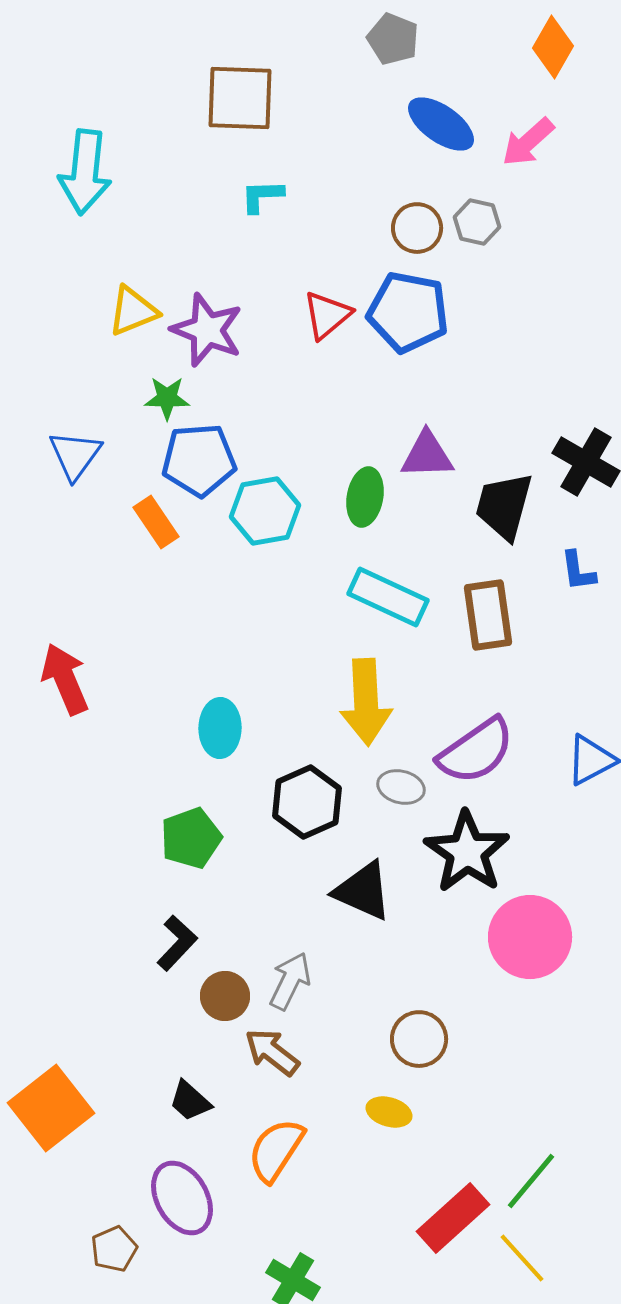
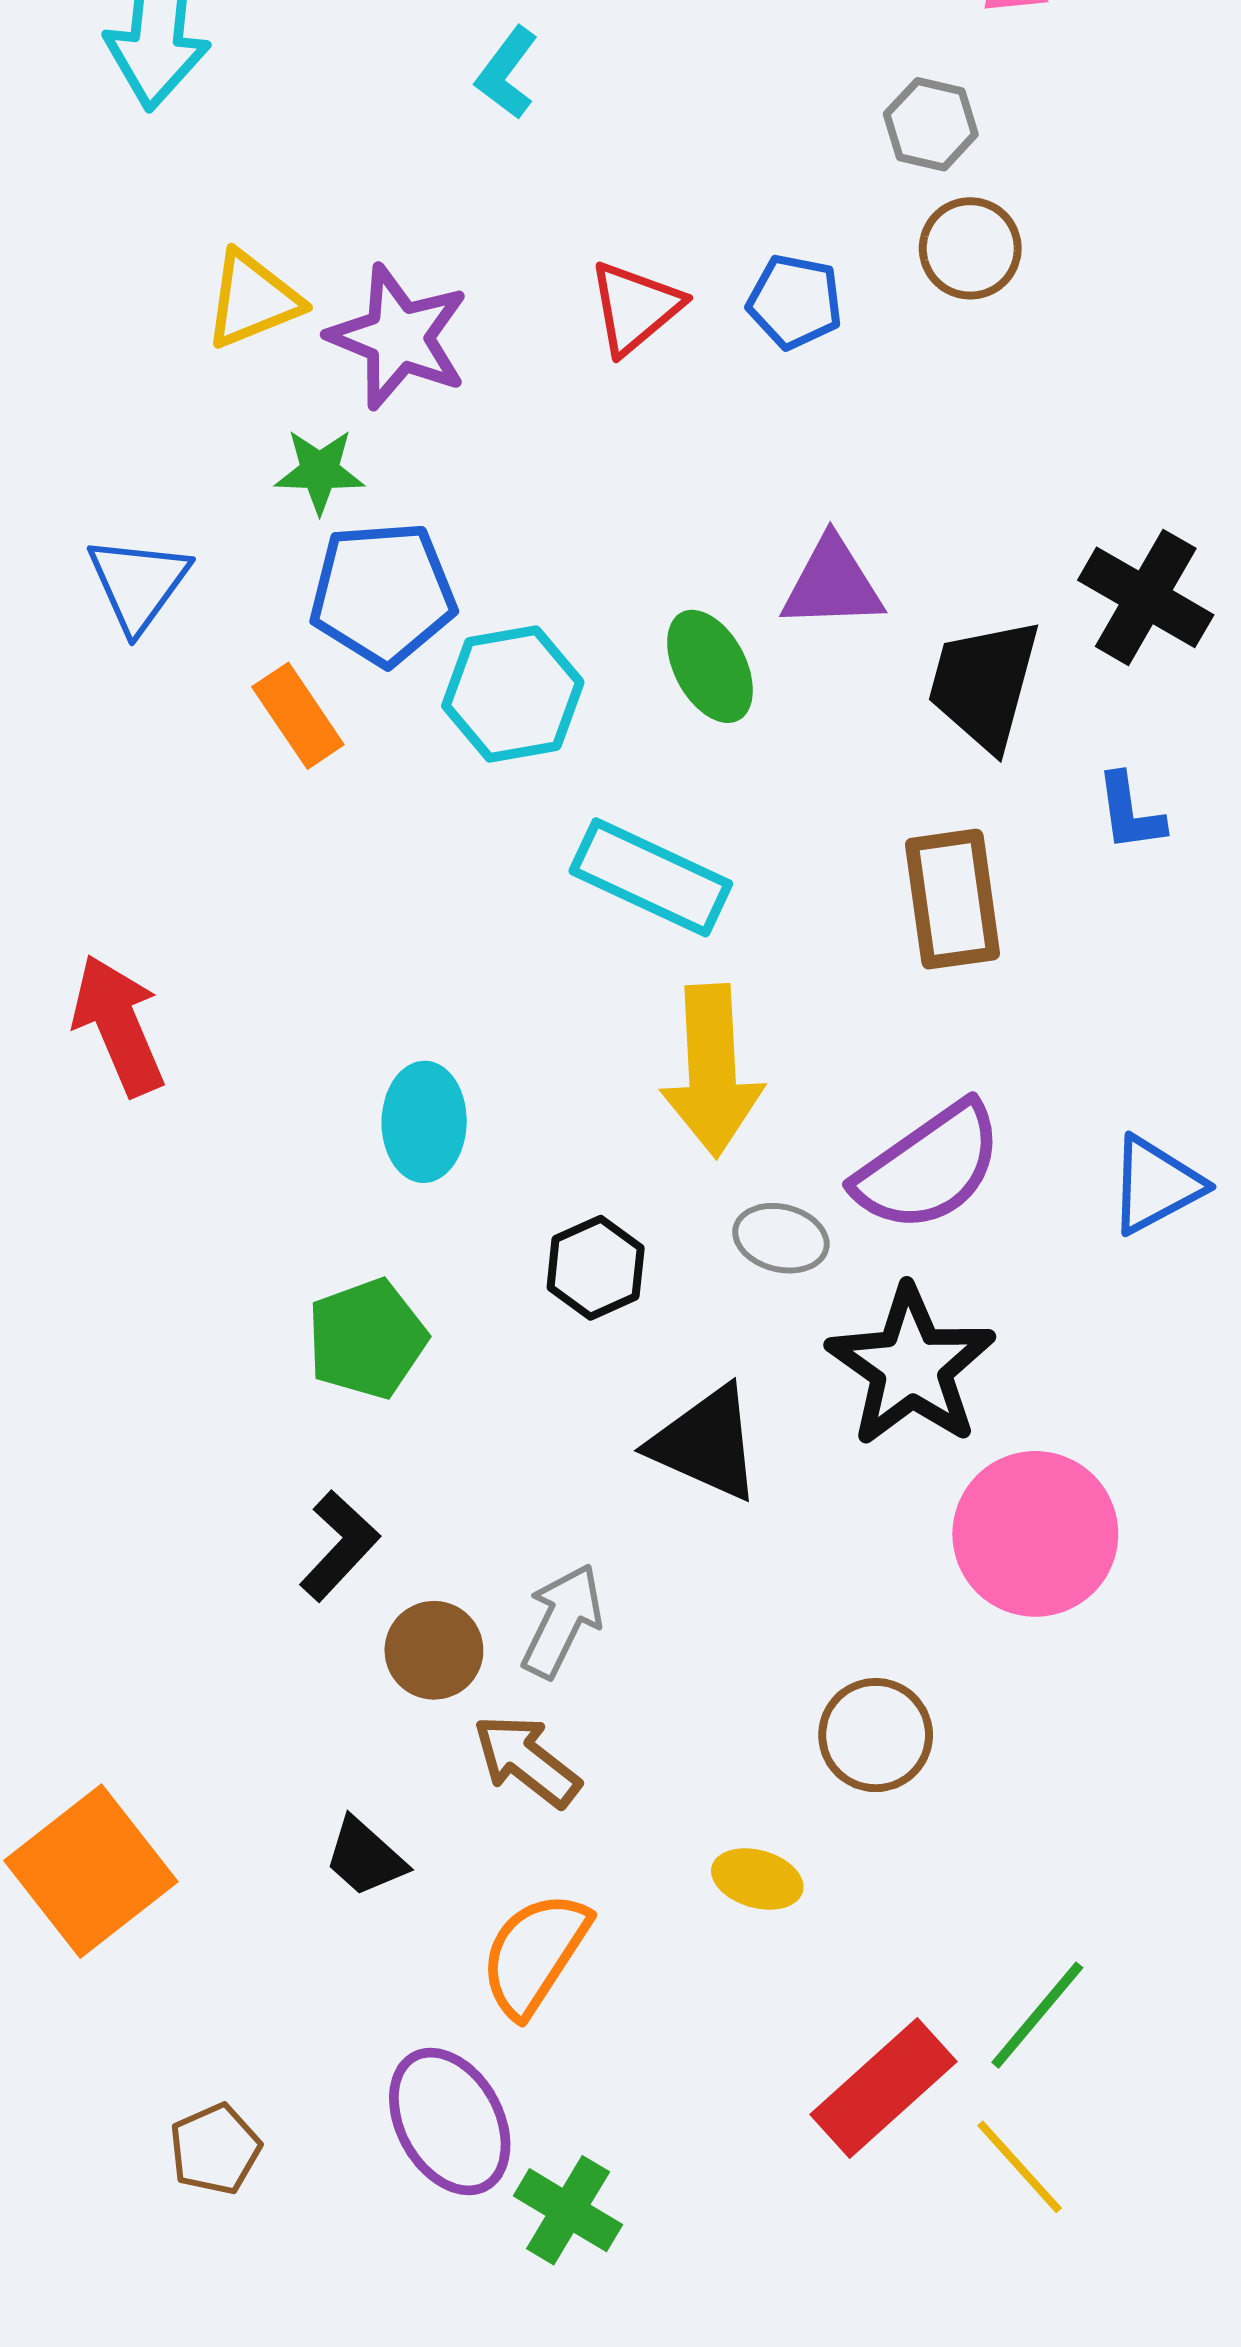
cyan L-shape: (262, 196) -> (507, 73), turned -51
brown circle: (417, 228) -> (970, 248), moved
blue pentagon: (408, 312) -> (795, 302), size x0.6
green ellipse: (365, 497) -> (710, 666), turned -38
cyan rectangle: (388, 597) -> (651, 877), moved
black hexagon: (307, 802) -> (596, 1268), size x0.7
brown circle: (419, 1039) -> (876, 1735), moved
purple ellipse: (182, 1198) -> (450, 2122), moved

